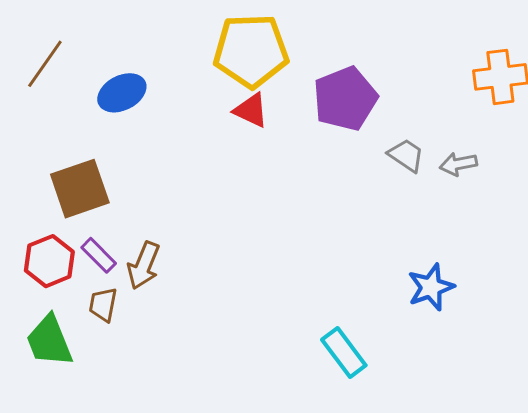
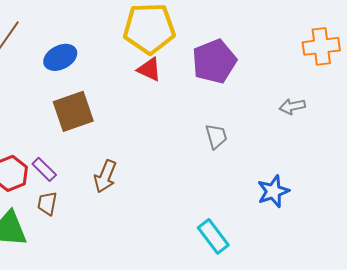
gray trapezoid: (406, 155) -> (216, 136), moved, turned 40
brown square: (80, 189) -> (73, 111), moved
brown arrow: (144, 265) -> (105, 176), moved

